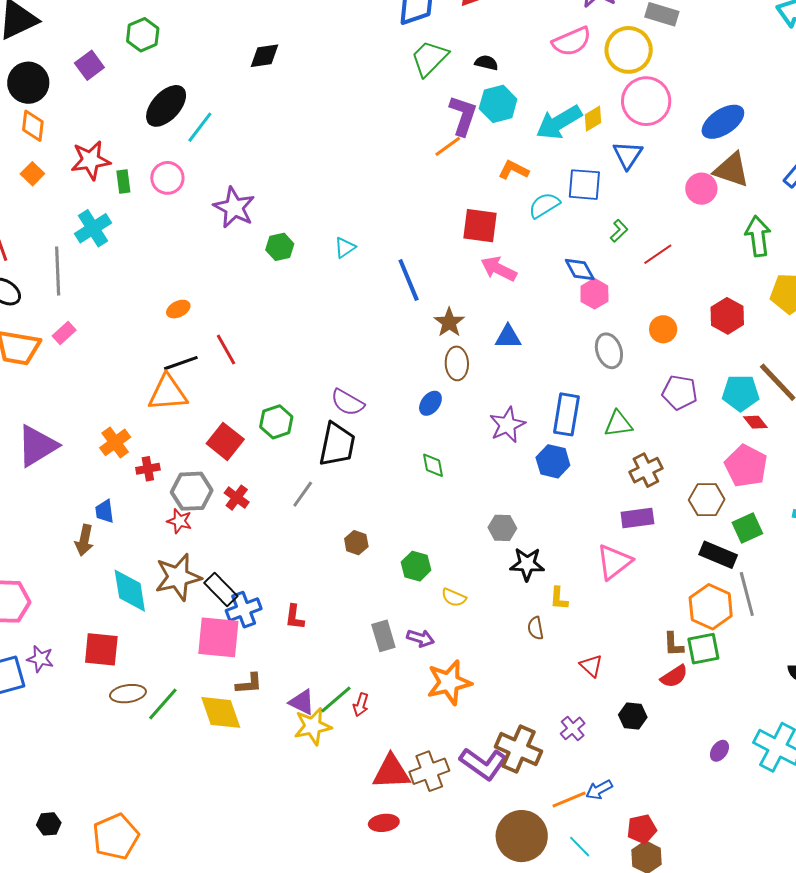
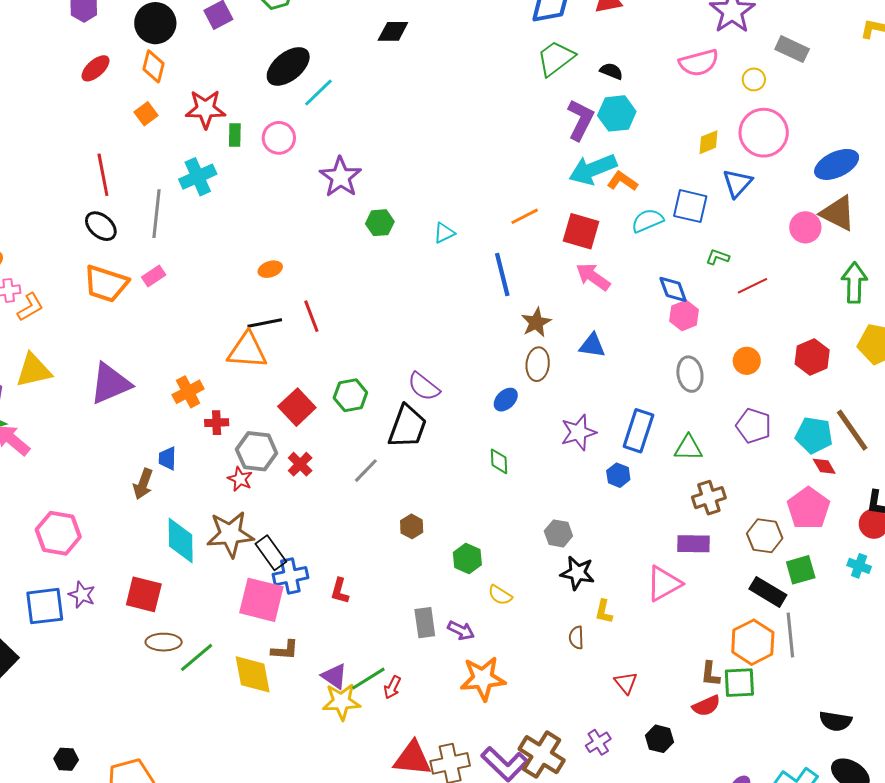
yellow circle: (629, 50) -> (754, 79), size x0.5
cyan arrow: (559, 122) -> (593, 169), moved
orange line: (448, 146) -> (525, 216), moved
green L-shape: (619, 231) -> (718, 257), turned -125
blue hexagon: (553, 461) -> (618, 475), size x0.7

